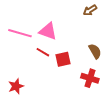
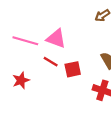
red star: (16, 86) -> (21, 80), moved

